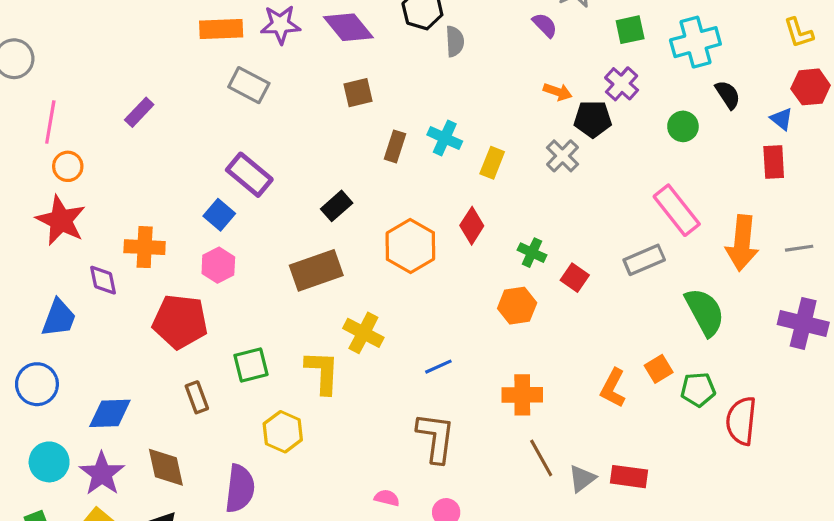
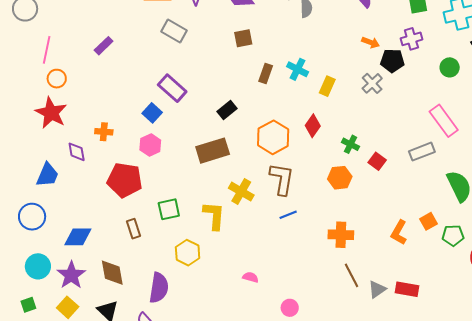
purple cross: (622, 84) -> (411, 39), turned 30
orange cross: (145, 247) -> (104, 132), size x0.7
brown L-shape: (436, 438) -> (282, 179), moved
pink semicircle: (387, 498) -> (251, 277), moved

